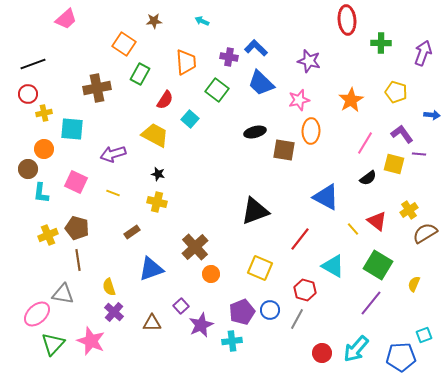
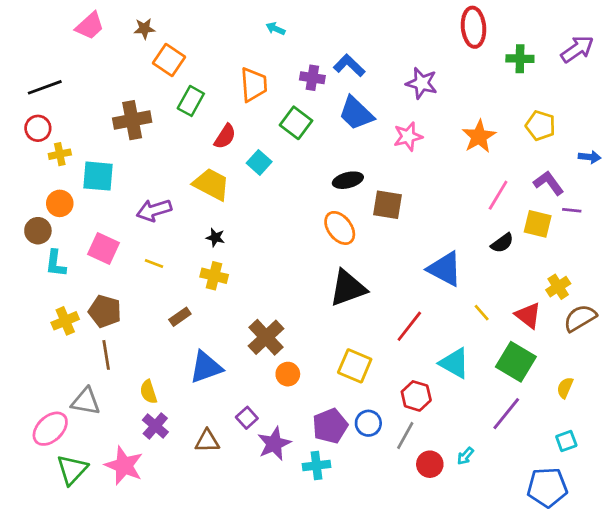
brown star: (154, 21) -> (144, 29), moved
purple arrow: (423, 53) -> (577, 49), moved, turned 35
orange ellipse: (311, 131) -> (340, 228), moved, turned -40
red triangle: (377, 221) -> (528, 315), moved
cyan square: (424, 335) -> (566, 441), moved
cyan arrow: (356, 349) -> (465, 456), moved, size x0.5
red circle: (322, 353) -> (430, 464), moved

